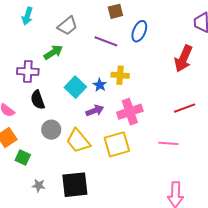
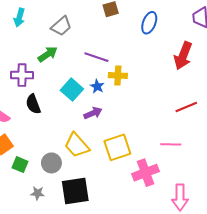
blue ellipse: (139, 31) -> (149, 23), moved
purple line: (106, 41) -> (96, 57), moved
pink cross: (130, 112) -> (146, 173), moved
gray circle: (51, 130) -> (51, 163), moved

